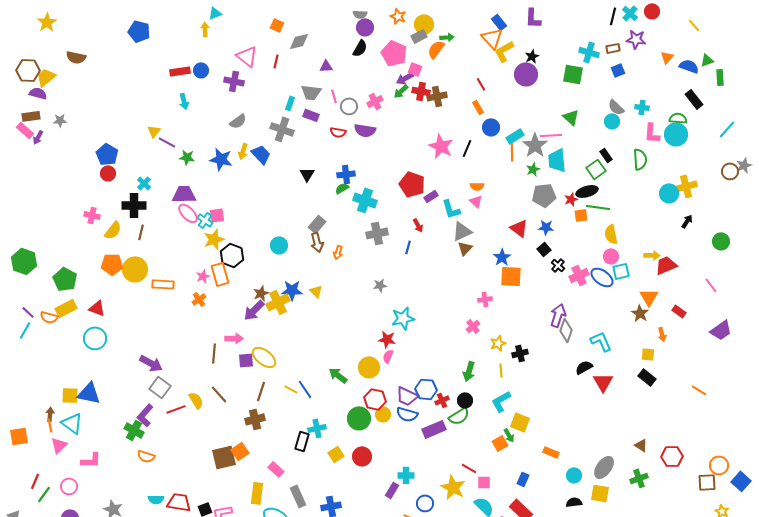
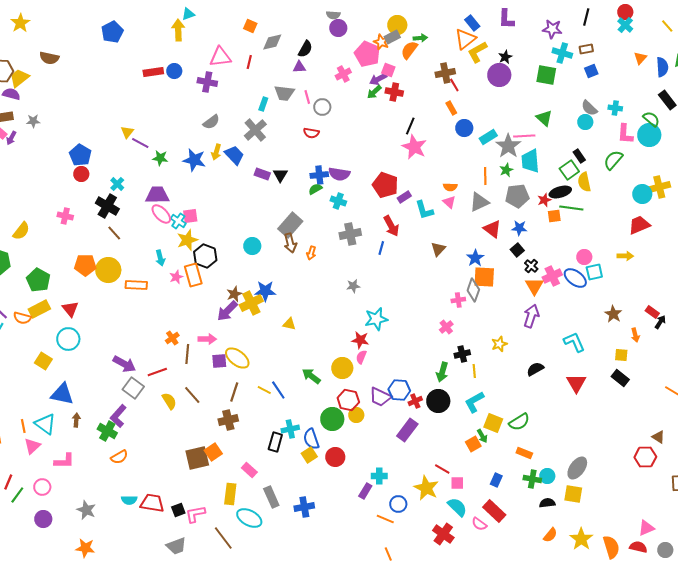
cyan cross: (630, 13) -> (625, 25), moved
orange star: (398, 16) -> (381, 42), moved
yellow arrow: (205, 29) -> (178, 30), size x1.5
blue pentagon: (139, 31) -> (112, 32), turned 30
orange triangle: (492, 38) -> (465, 39), turned 35
purple star: (636, 39) -> (552, 29), moved
black semicircle: (360, 48) -> (305, 49), moved
pink triangle: (247, 56) -> (220, 57), turned -45
blue semicircle: (689, 66) -> (662, 67), turned 66
brown cross: (437, 96) -> (445, 73), moved
cyan arrow: (184, 101) -> (160, 258), moved
pink cross: (375, 101) -> (343, 74), moved
purple rectangle: (311, 115) -> (262, 174), moved
green semicircle: (678, 118) -> (651, 119), turned 36
gray cross: (282, 129) -> (255, 130), turned 30
purple semicircle: (365, 130) -> (339, 174), moved
black line: (467, 148) -> (410, 126), moved
orange line: (512, 152) -> (485, 176), moved
green semicircle: (640, 159) -> (613, 160), turned -135
cyan cross: (365, 200) -> (338, 201), size x0.7
black cross: (134, 205) -> (107, 206), turned 30
black arrow: (687, 221) -> (660, 322), moved
gray rectangle: (317, 224) -> (290, 225), size x1.4
red arrow: (418, 225) -> (391, 226), size x1.5
yellow semicircle: (113, 230) -> (21, 231), moved
gray triangle: (462, 231) -> (479, 202), moved
brown line: (141, 232) -> (114, 233), turned -56
yellow semicircle: (611, 234) -> (584, 182), moved
red trapezoid: (666, 265) -> (639, 225), moved
yellow triangle: (316, 291) -> (289, 324), moved, turned -32
orange triangle: (649, 297) -> (534, 286), moved
orange cross: (199, 299) -> (172, 338), moved
red triangle: (97, 308) -> (70, 309), turned 30
gray diamond: (566, 330) -> (473, 290), moved
yellow star: (498, 343) -> (499, 344), moved
black cross: (520, 353) -> (462, 354), moved
black semicircle: (584, 367) -> (535, 369), moved
yellow square: (70, 395) -> (43, 361), moved, turned 30
black circle: (465, 400) -> (438, 401), size x1.5
red line: (176, 409) -> (157, 372), moved
brown arrow: (50, 414) -> (76, 420), moved
blue semicircle: (407, 414) -> (311, 439), moved, turned 55
green semicircle: (459, 416) -> (519, 422), moved
purple rectangle: (434, 429) -> (407, 430), turned -30
brown triangle: (641, 445) -> (658, 437), moved
orange semicircle: (146, 456) -> (119, 457), turned -48
green cross: (639, 478) -> (532, 479), moved, turned 30

